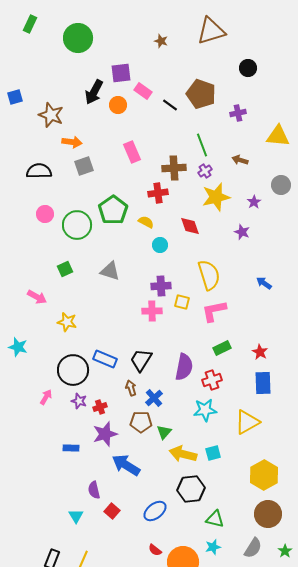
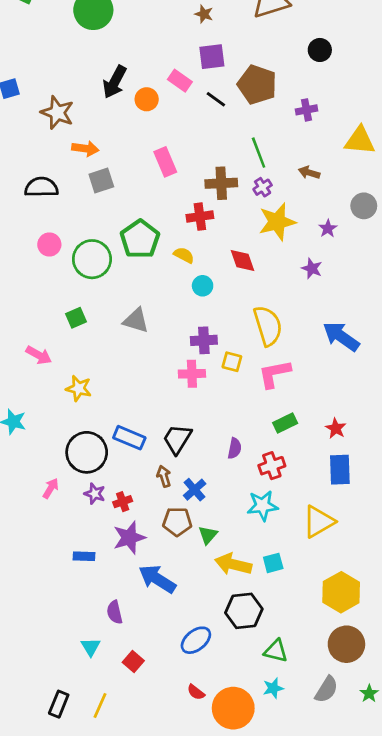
purple square: (121, 73) -> (212, 57), moved
blue arrow: (264, 283) -> (341, 336), size x1.8
purple semicircle: (184, 367) -> (235, 448), size x0.6
red square: (112, 511) -> (133, 662), moved

